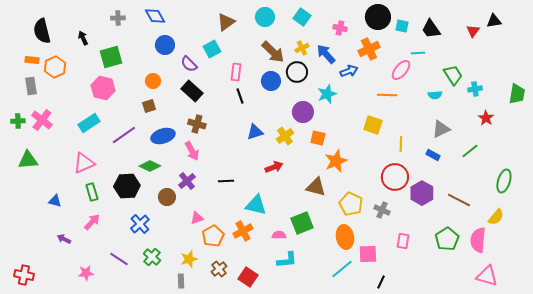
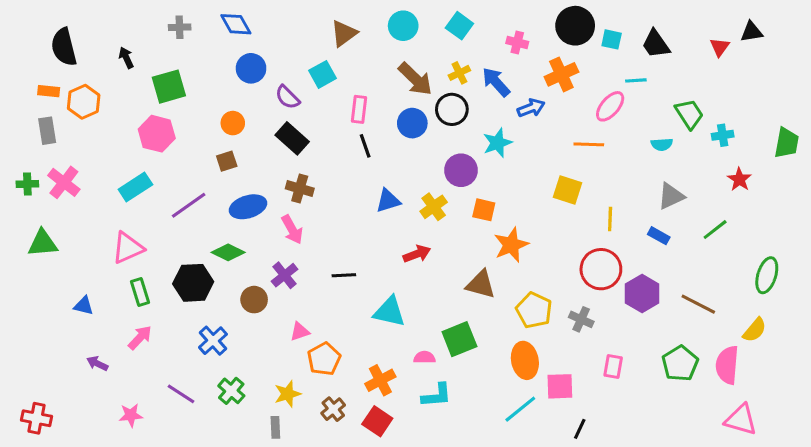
orange cross: (243, 231) -> (380, 380), moved

